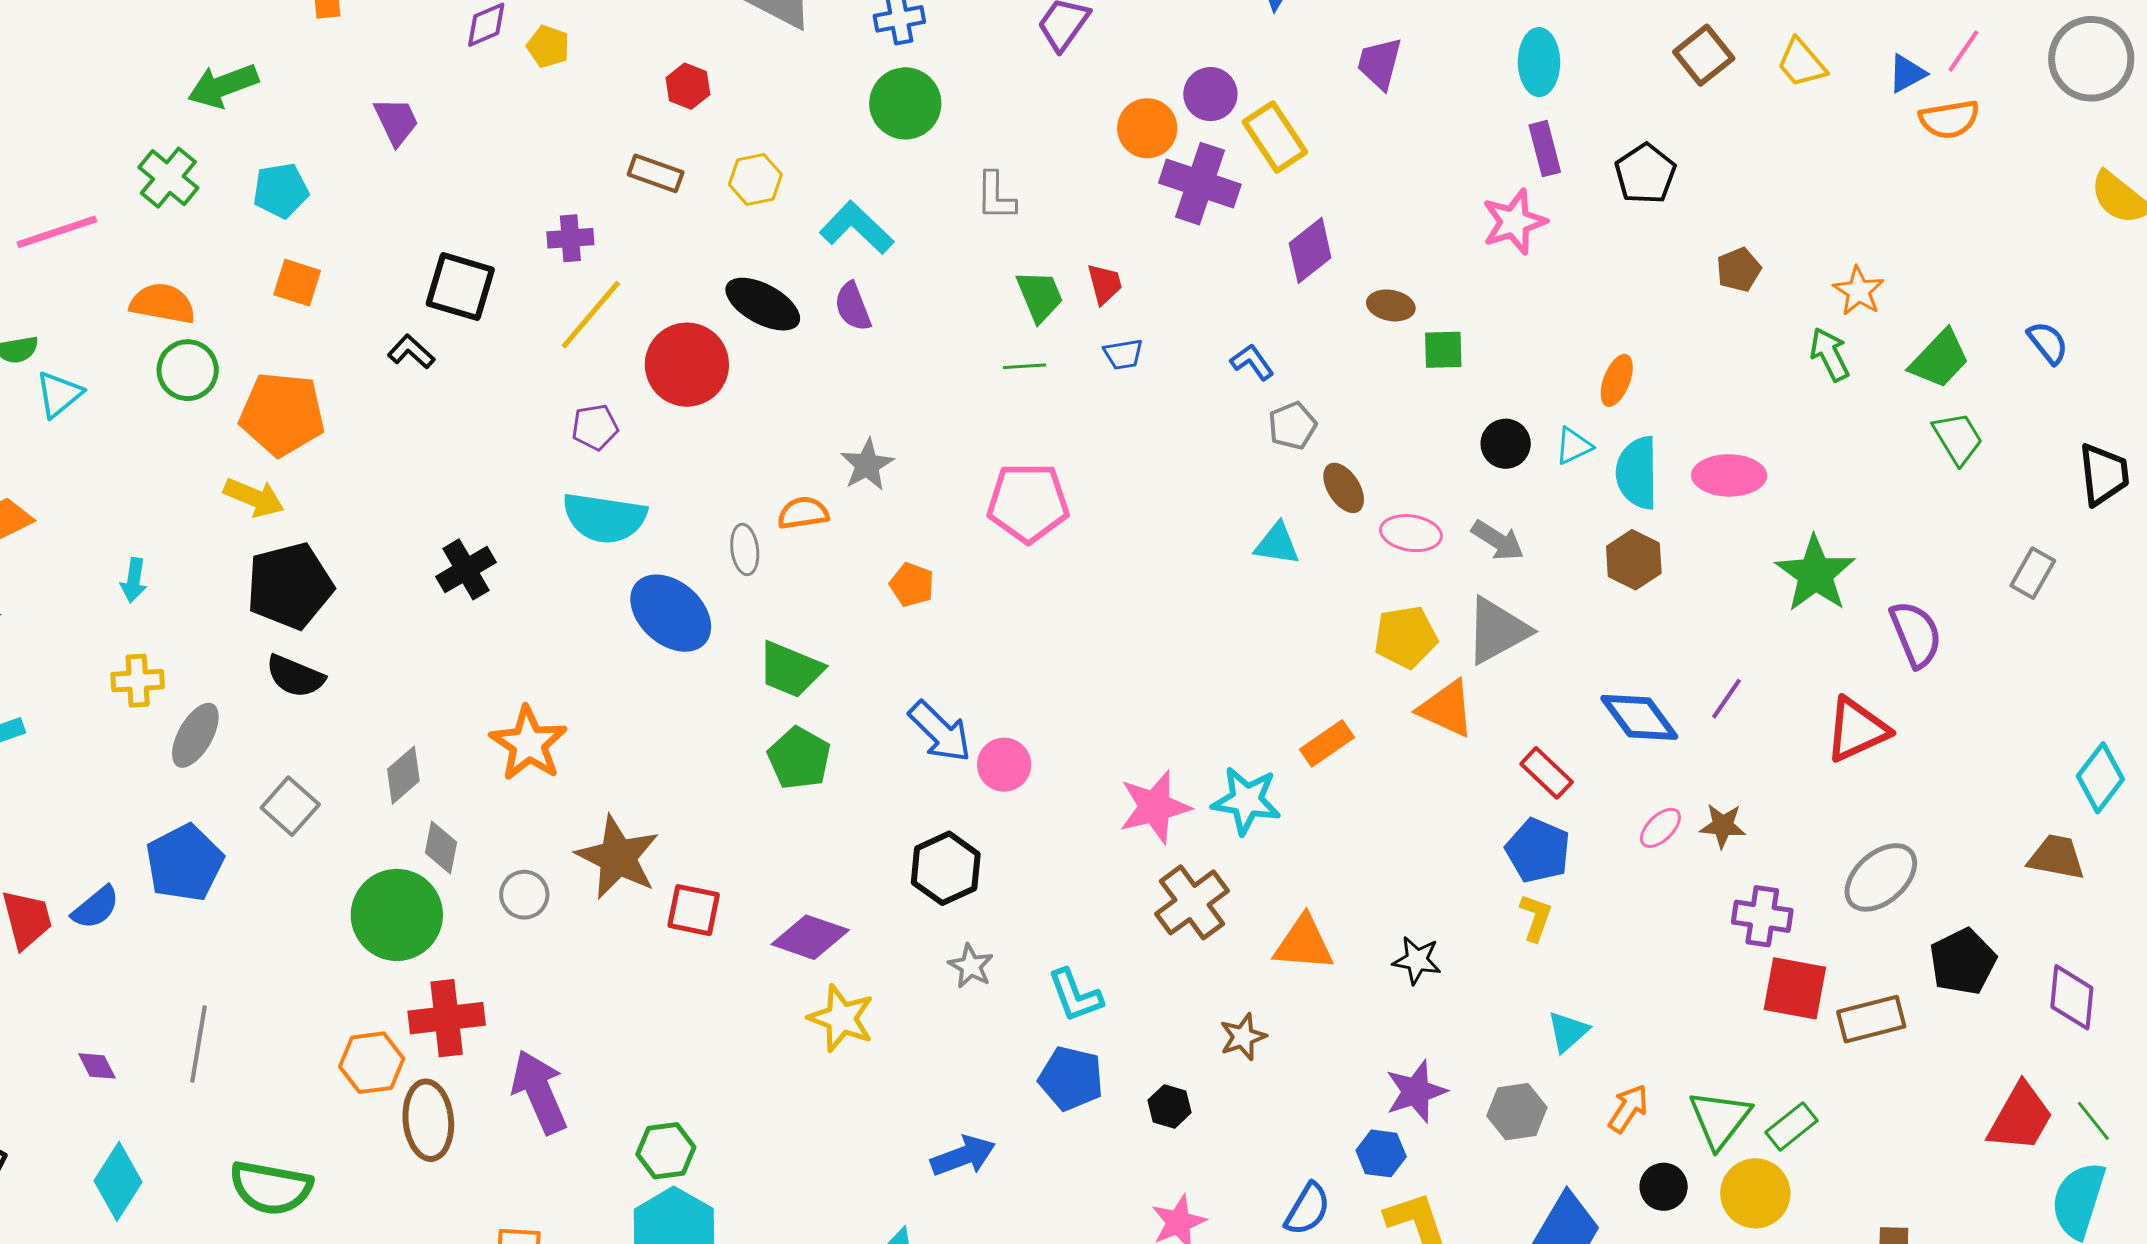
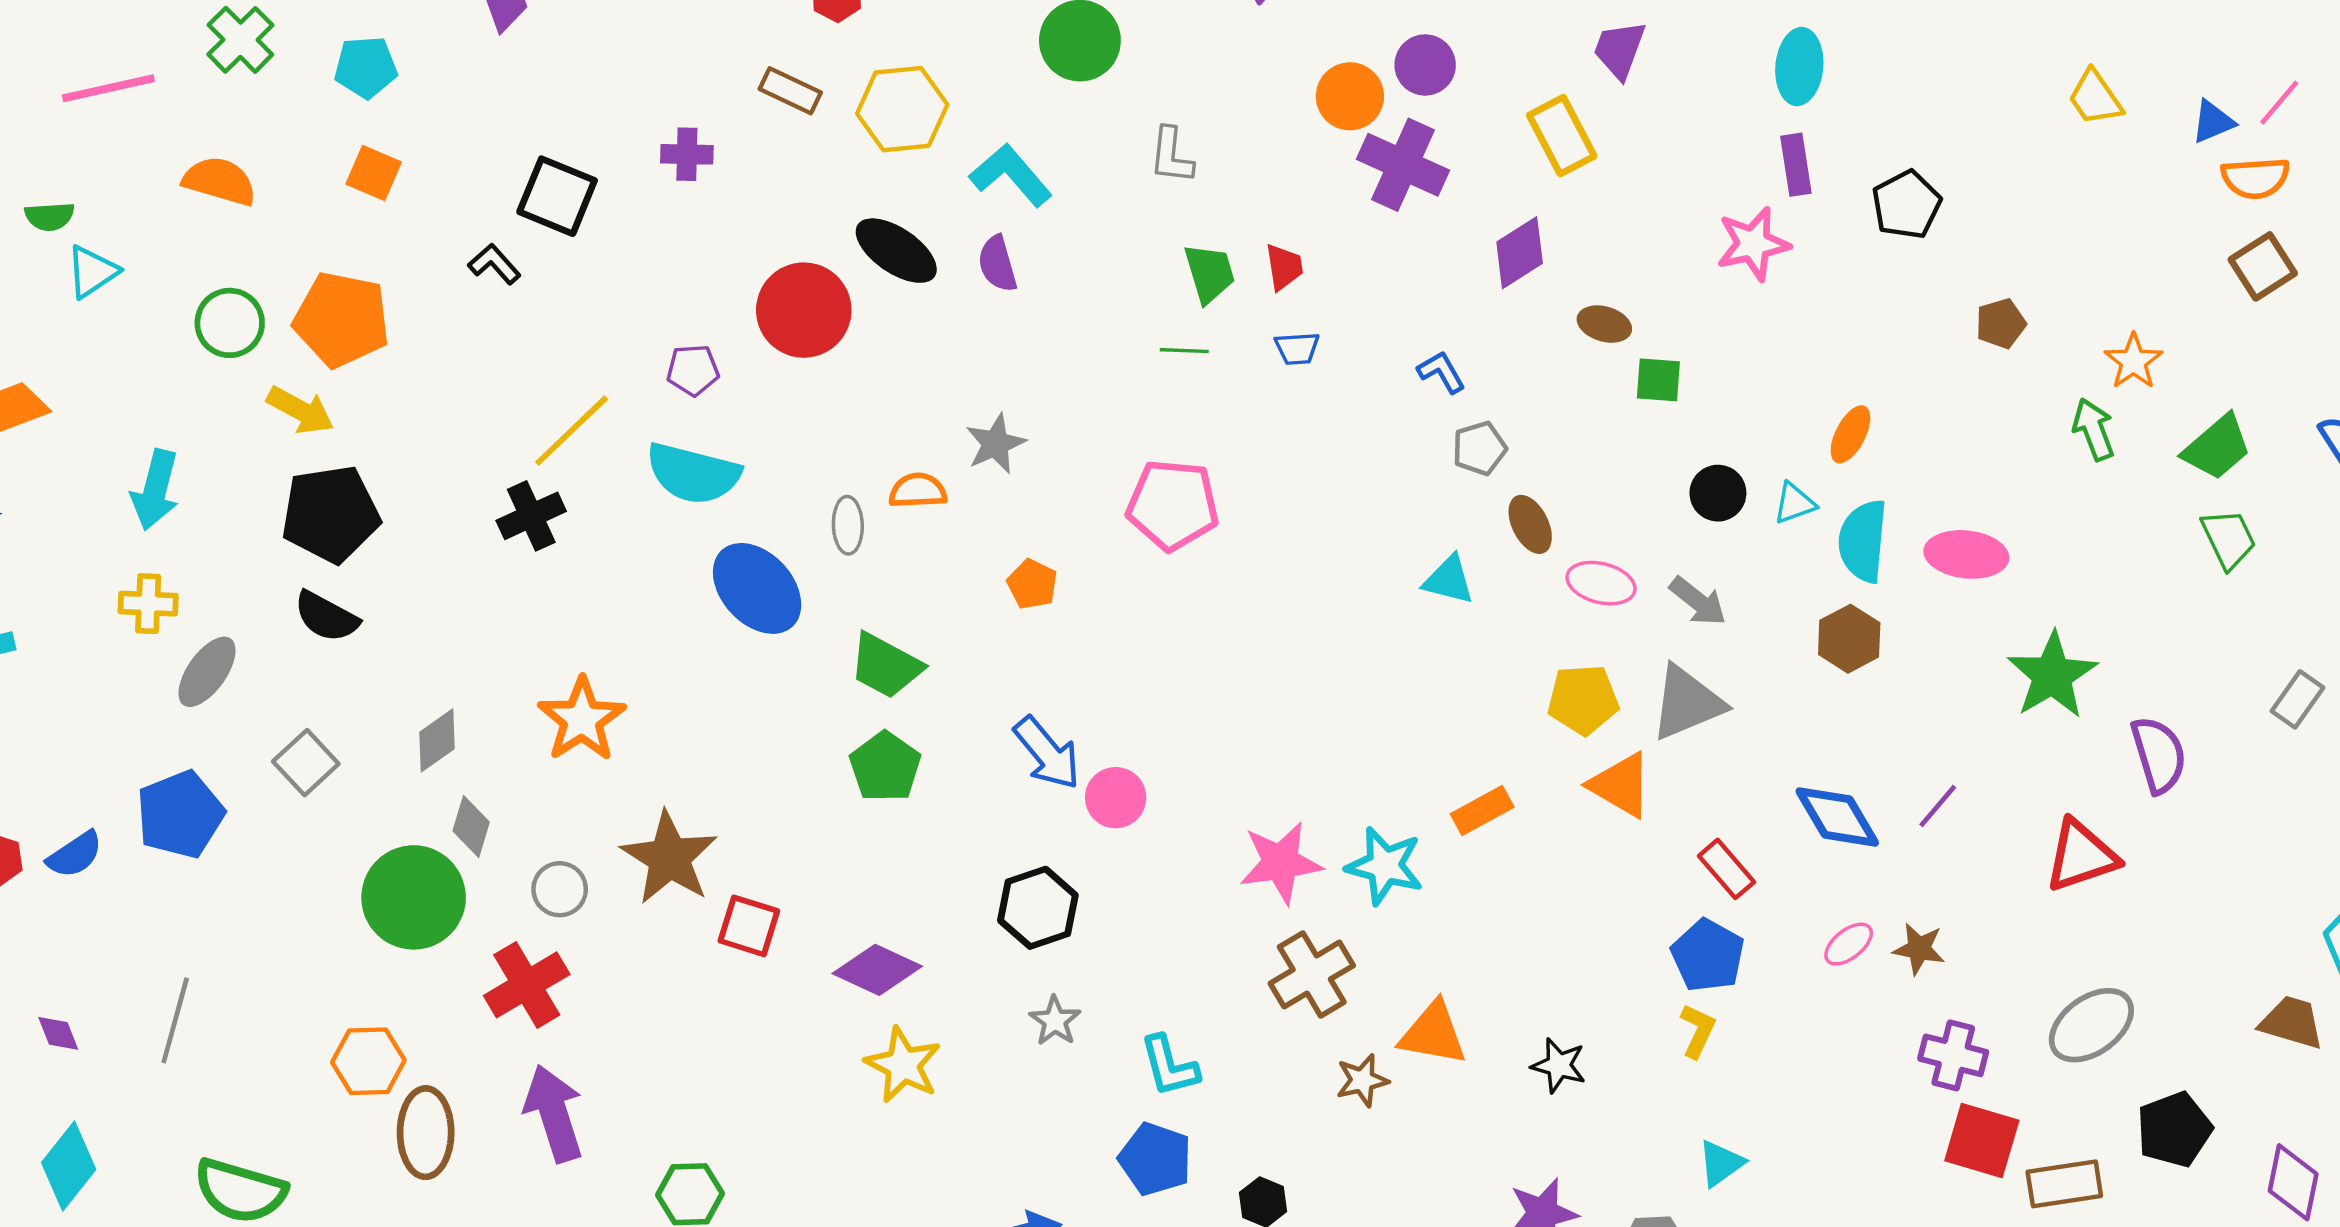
brown square: (1704, 55) -> (2263, 266), moved
yellow rectangle: (1275, 137) -> (1562, 136), moved
yellow hexagon: (755, 179) -> (902, 109), size x1.5
yellow line: (591, 315) -> (572, 431), moved
green circle: (188, 370) -> (230, 323), moved
cyan arrow: (134, 580) -> (155, 490), size x1.6
red cross: (447, 1018) -> (527, 985), moved, turned -30
brown star: (1243, 1037) -> (1362, 1080), moved

